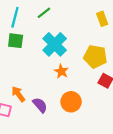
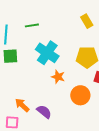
green line: (44, 13) -> (32, 25), turned 40
orange circle: (71, 102) -> (80, 95), moved

